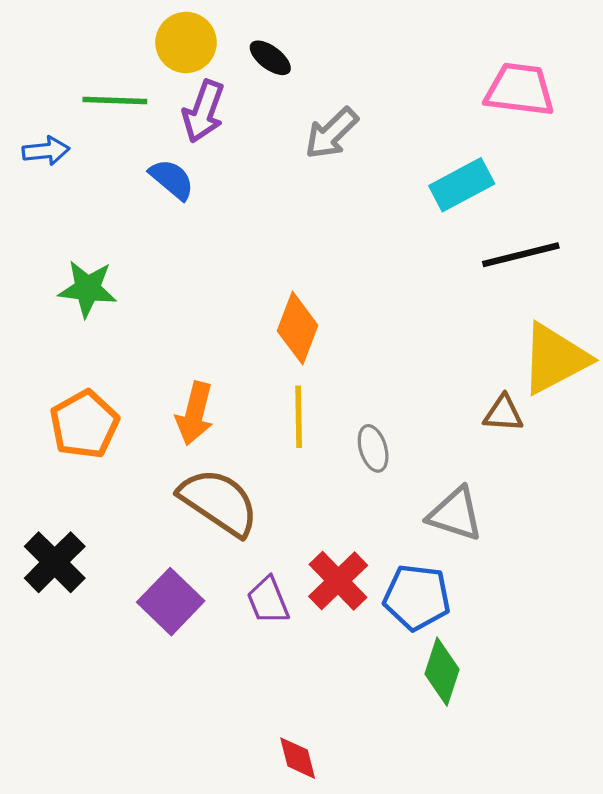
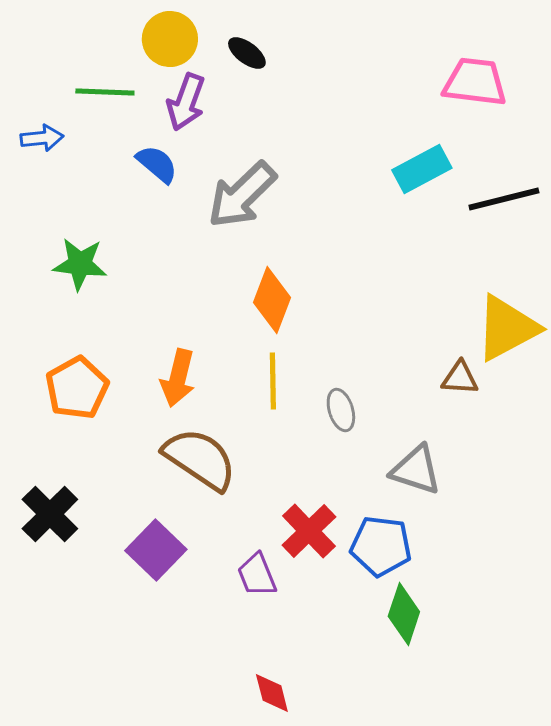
gray arrow: (332, 133) -> (242, 195), moved, size x1.4
black line: (521, 255) -> (504, 199), moved
purple trapezoid: (268, 601) -> (257, 575), moved

